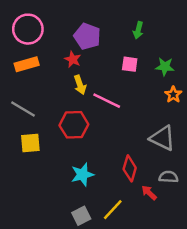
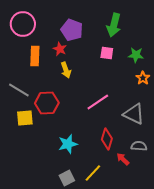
green arrow: (138, 30) -> (114, 25), size x1.6
orange rectangle: (27, 64) -> (35, 56), moved, turned -72
pink line: (107, 101) -> (98, 102), moved, turned -60
red hexagon: (74, 125) -> (47, 103), moved

